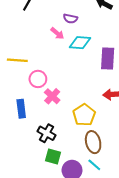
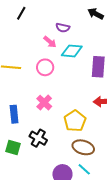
pink circle: (38, 79) -> (45, 67), moved
brown ellipse: (93, 142) -> (83, 147), turned -60
green square: (53, 157) -> (13, 147), moved

